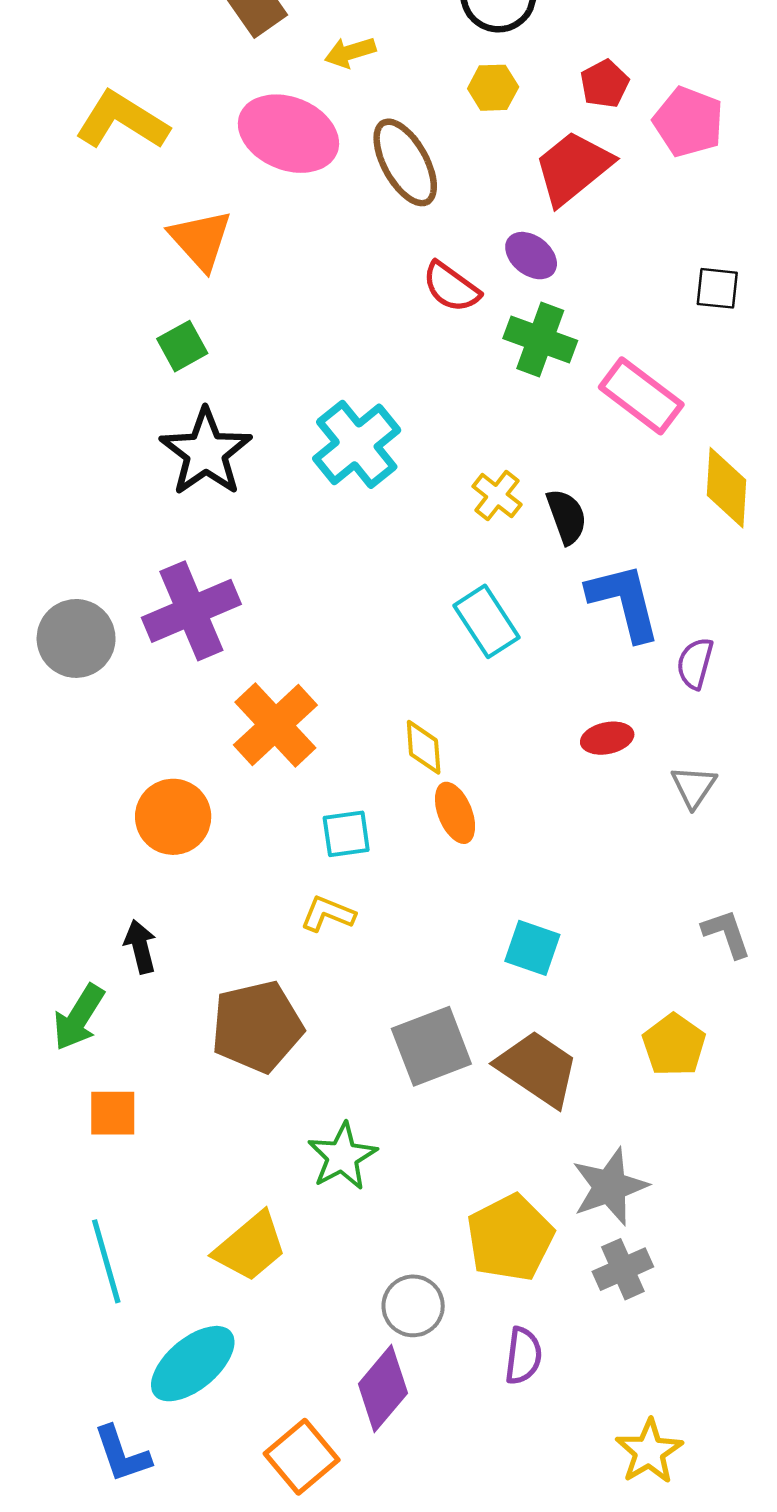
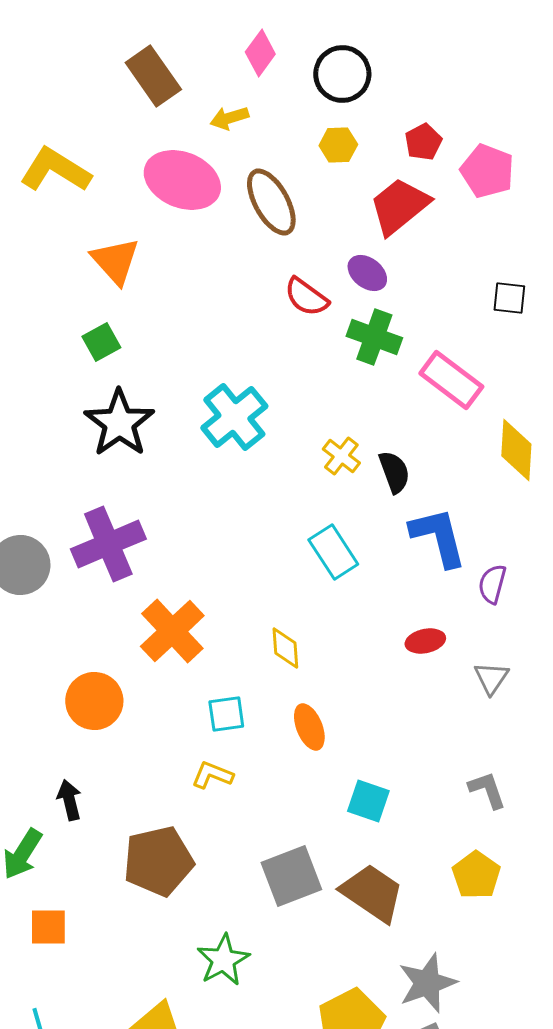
orange ellipse: (455, 813) -> (309, 727), moved
gray L-shape: (726, 933) -> (487, 790), moved

